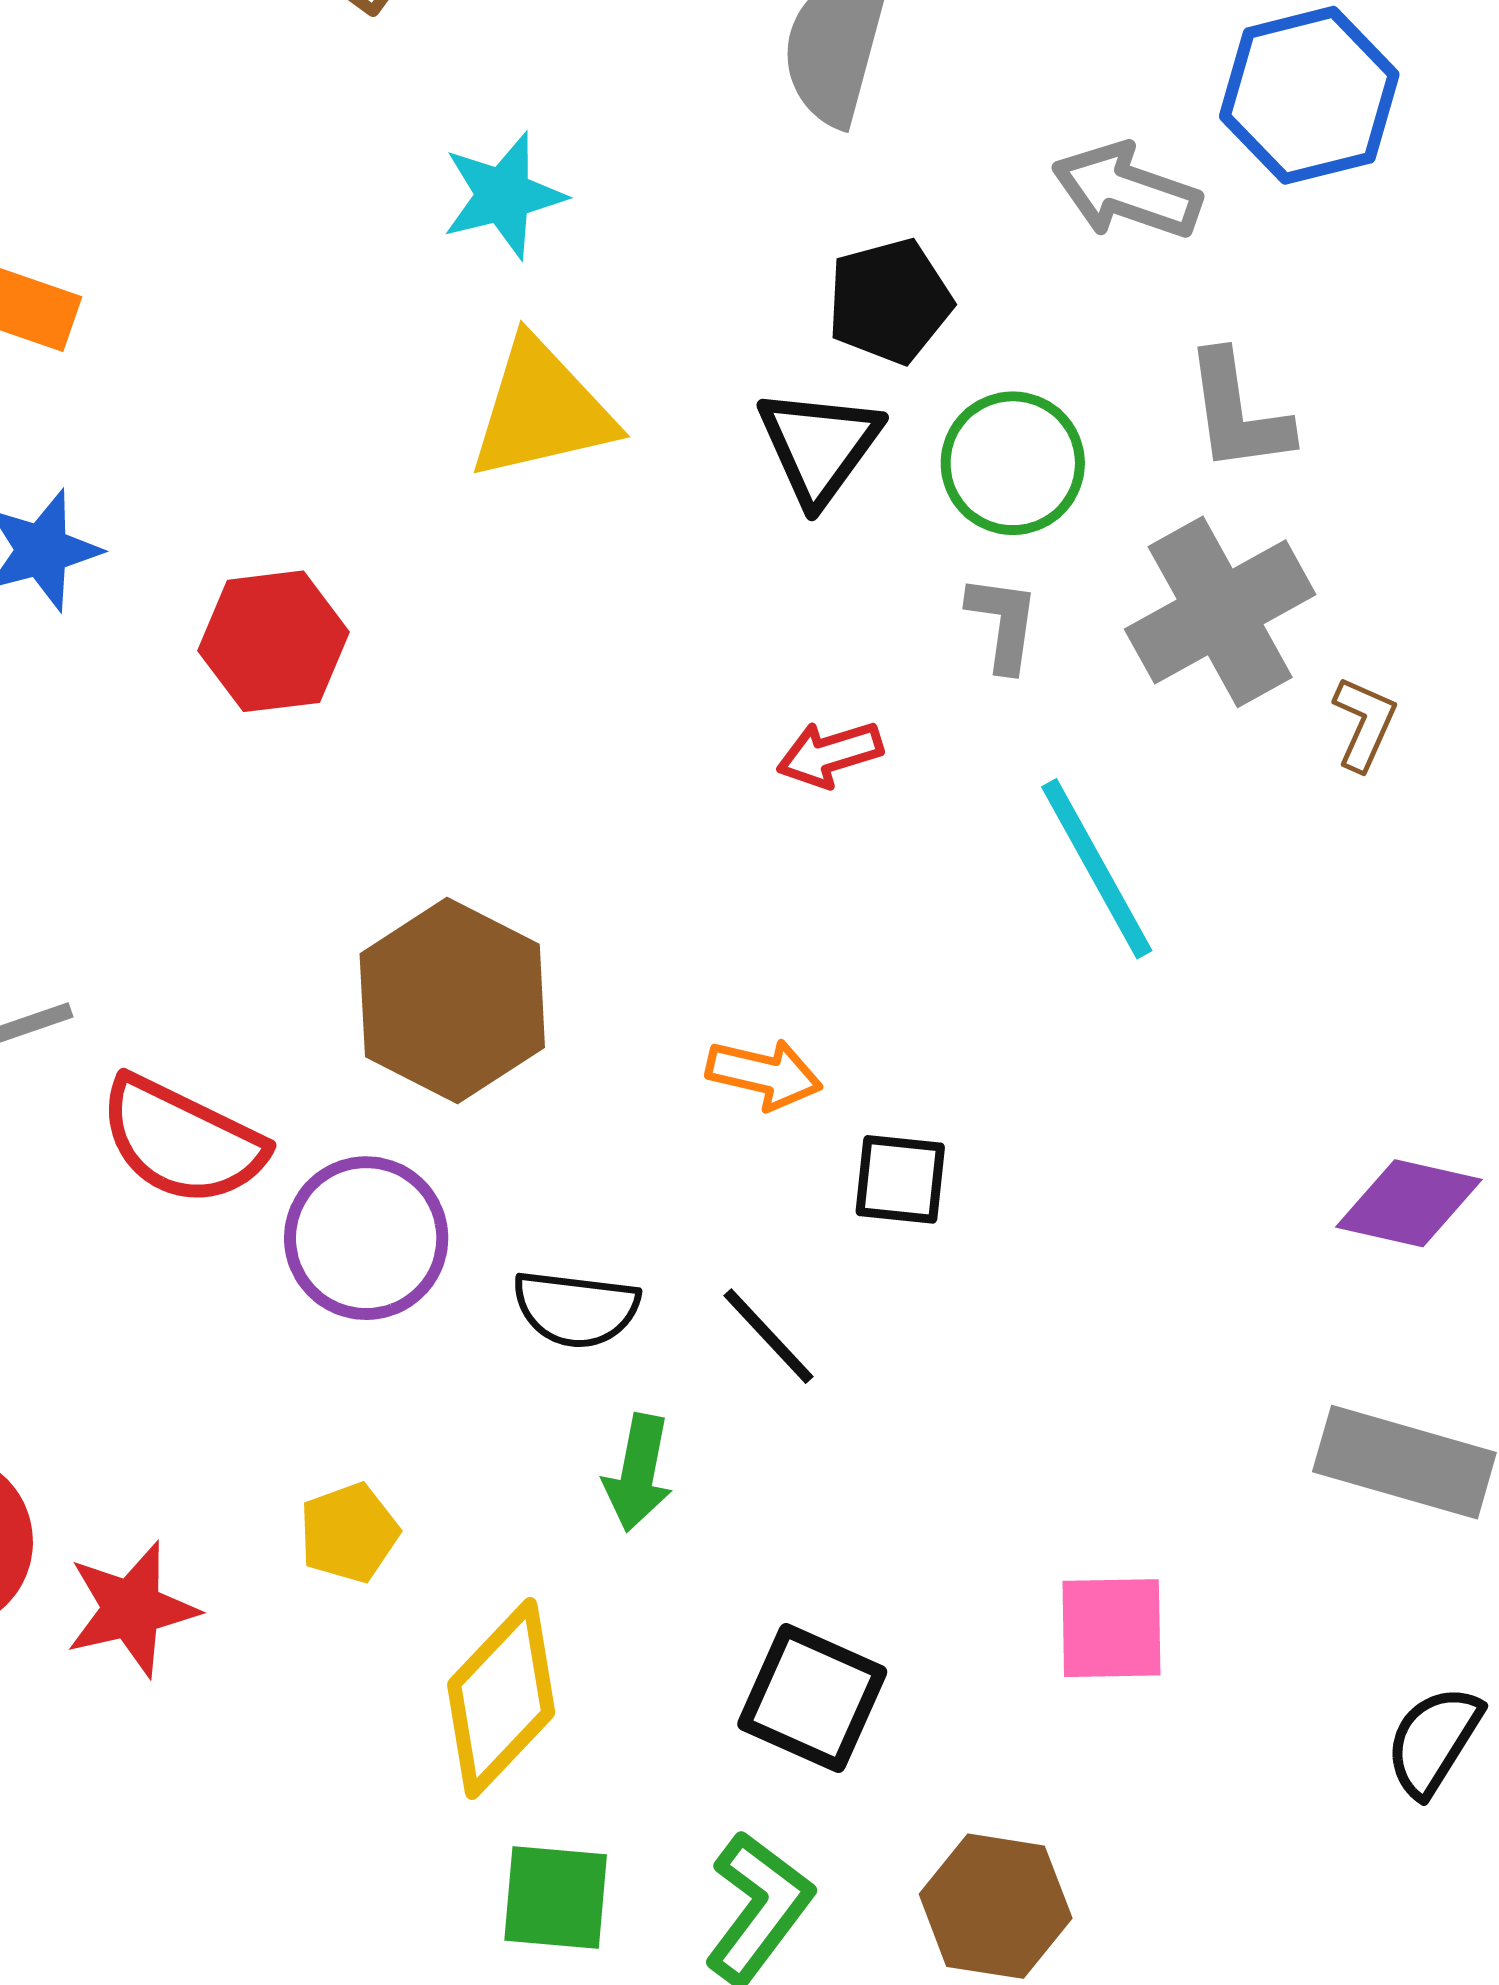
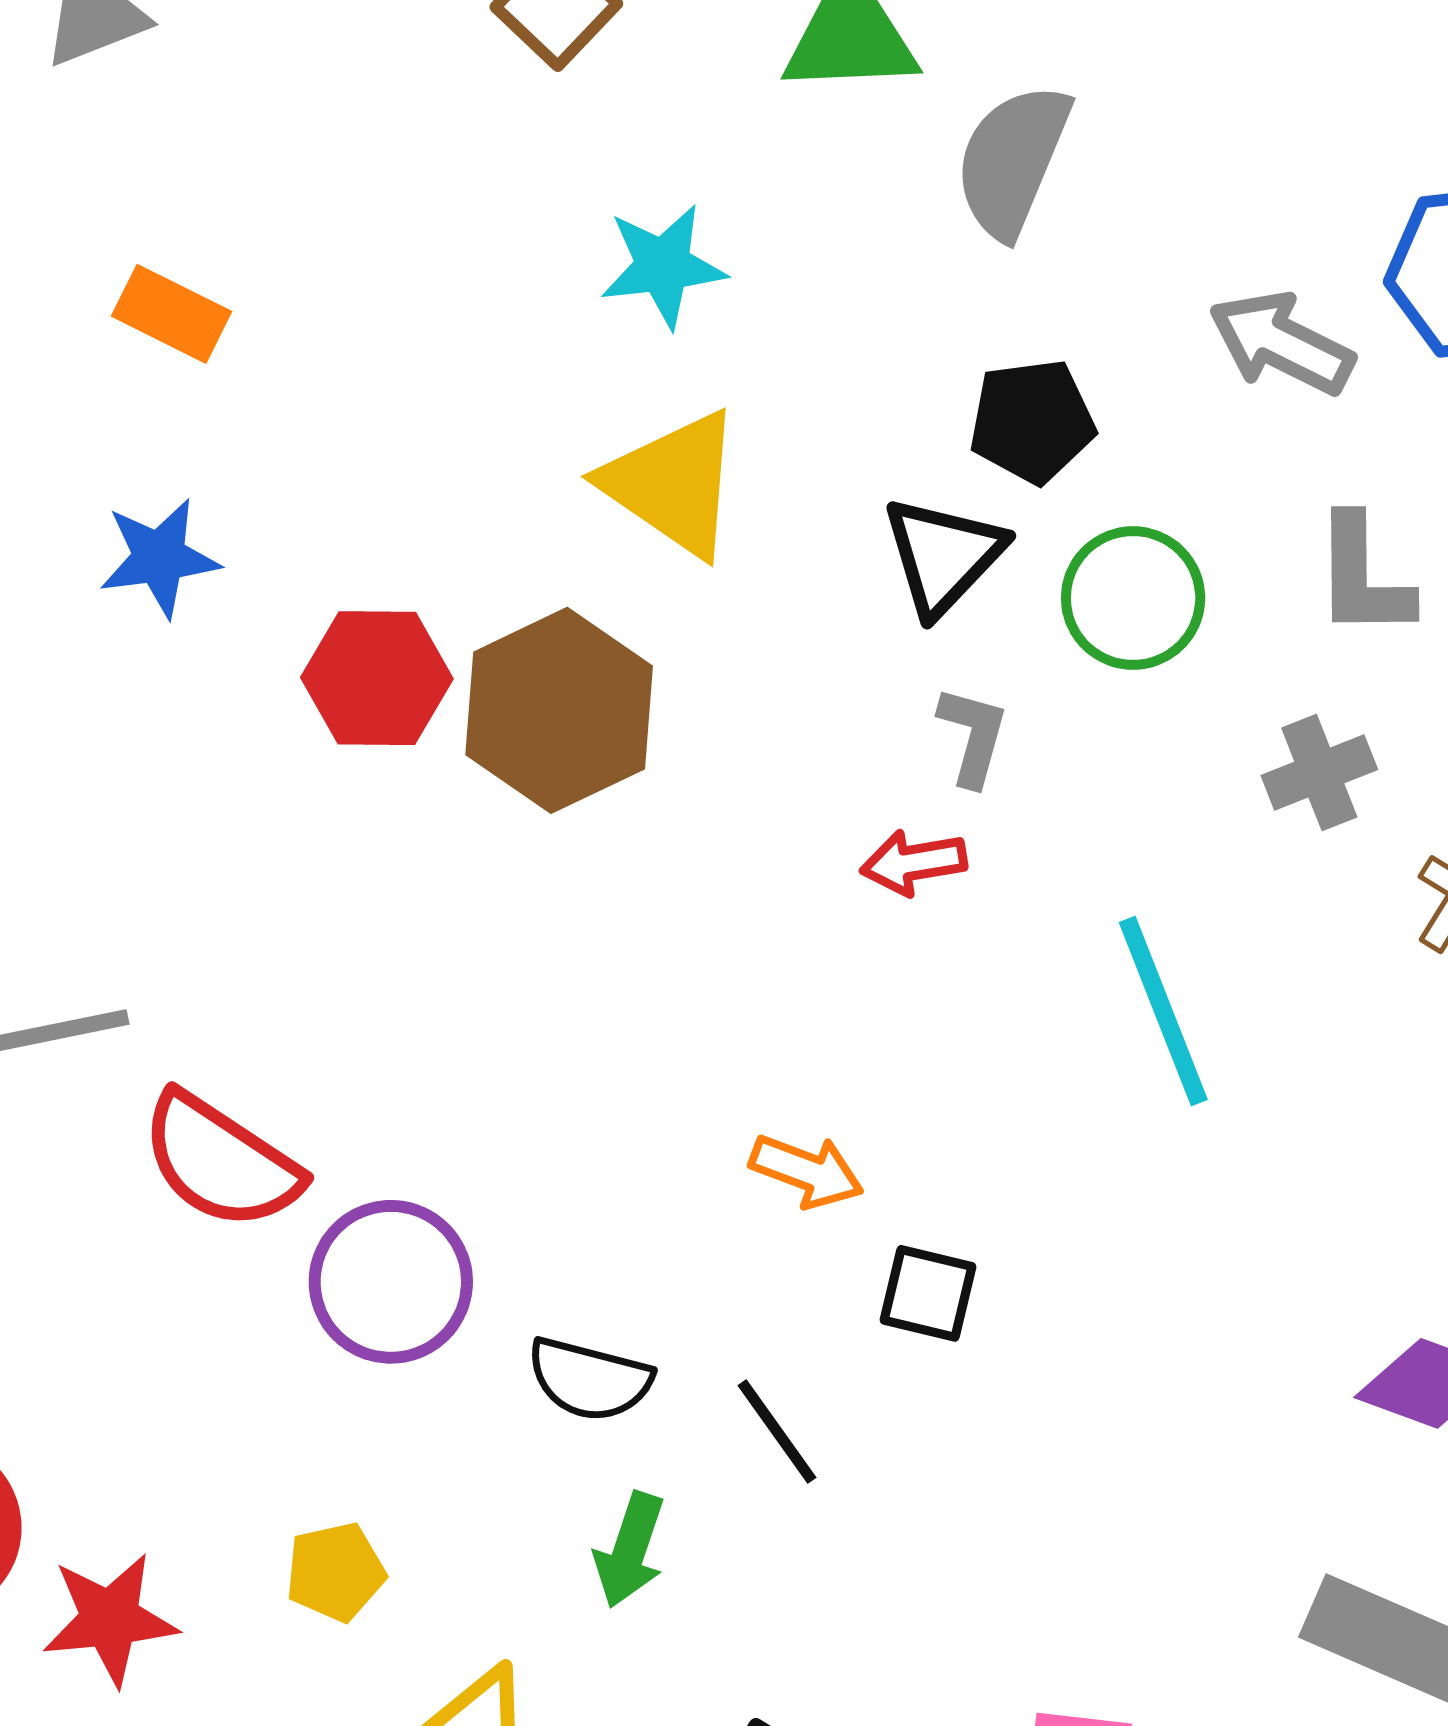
yellow triangle: (542, 410) -> (673, 484), turned 40
gray cross: (1220, 612) -> (1319, 772), size x0.6
gray L-shape: (1003, 623) -> (973, 736), moved
brown hexagon: (452, 1001) -> (559, 710), moved

